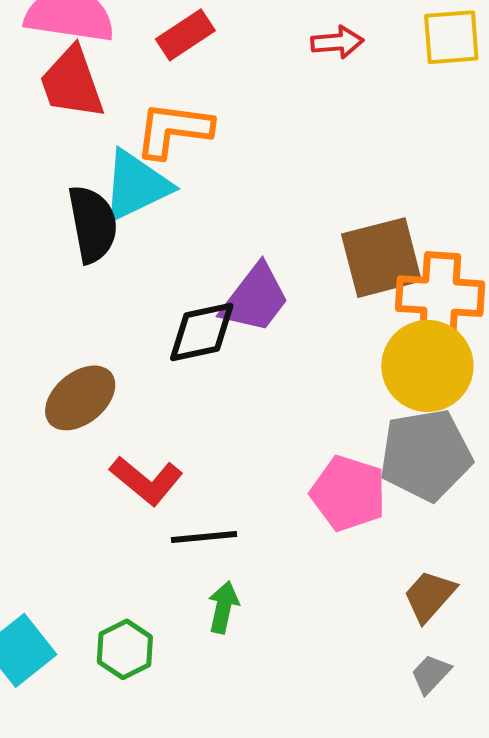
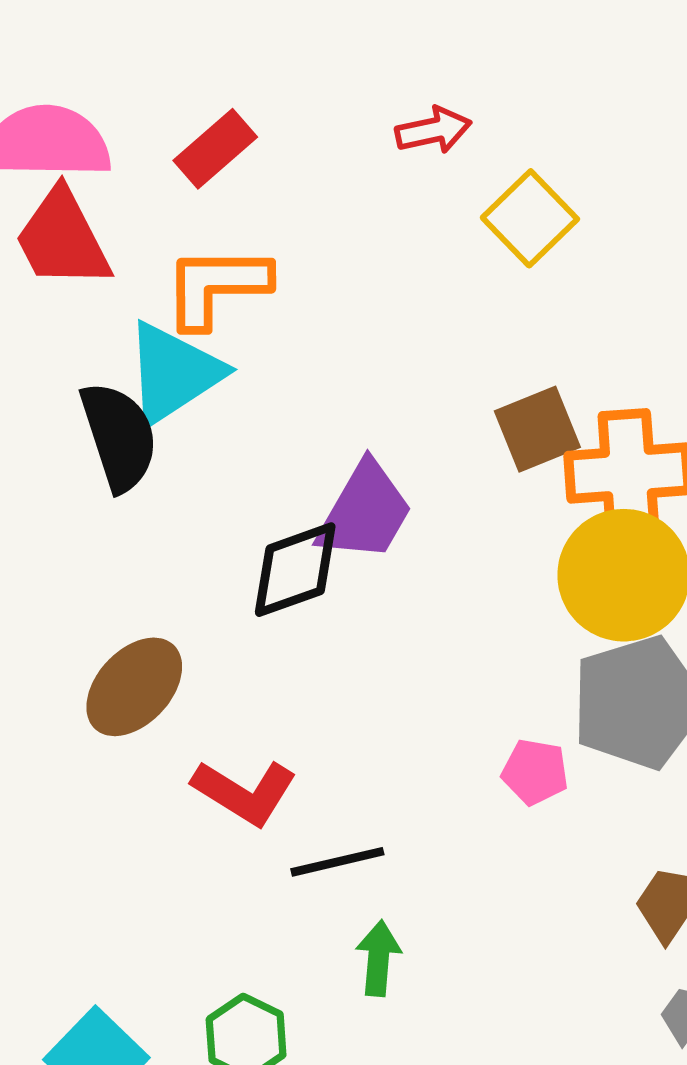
yellow square: (451, 37) -> (530, 218), moved, turned -32
brown square: (381, 258) -> (537, 429), size x0.7
pink pentagon: (348, 493) -> (535, 772), size x0.6

